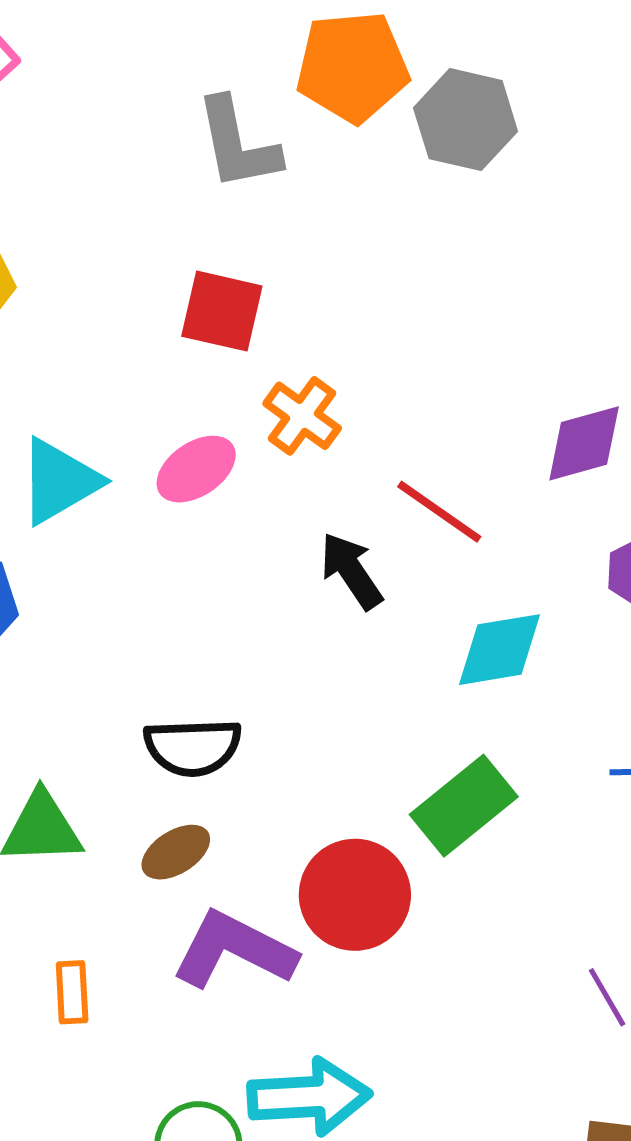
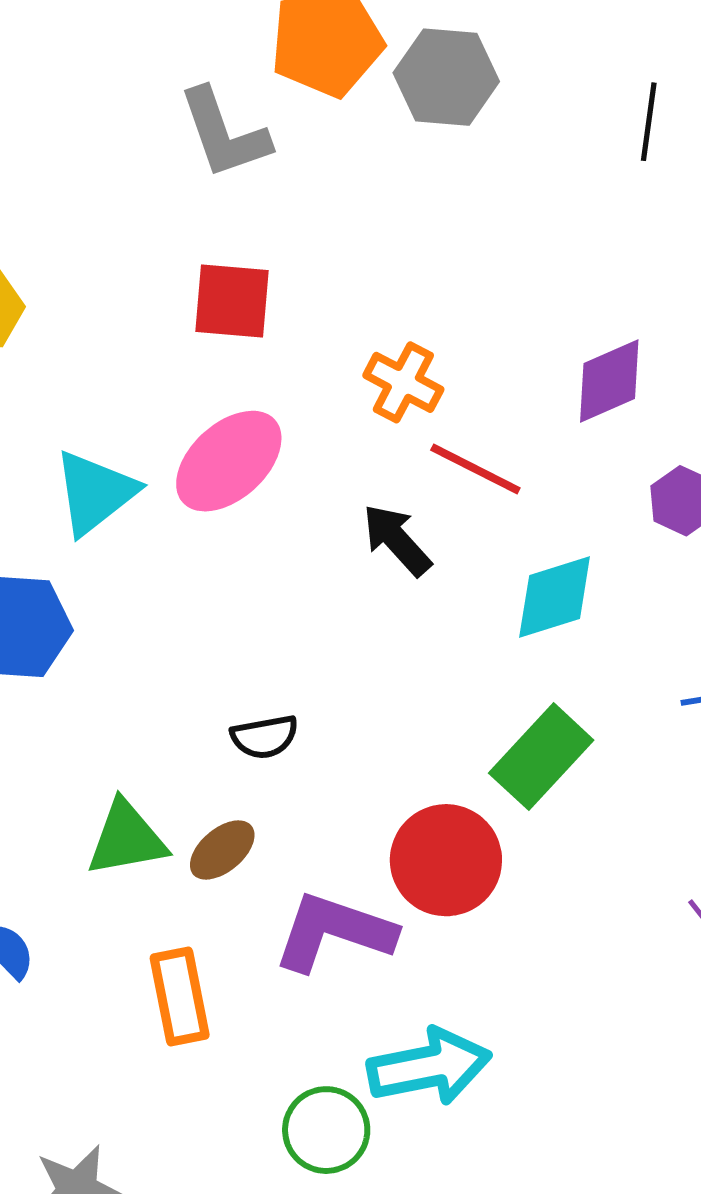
orange cross: (302, 416) -> (403, 382), moved
pink ellipse: (196, 469) -> (229, 461), size x1.4
black semicircle: (193, 747) -> (264, 737), size x0.7
brown ellipse: (176, 852) -> (222, 850), moved
orange rectangle: (72, 992) -> (180, 997), size x1.5

